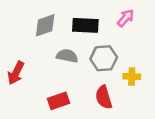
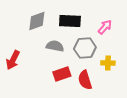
pink arrow: (126, 18) -> (105, 27), moved
red rectangle: (59, 101) -> (62, 74), moved

